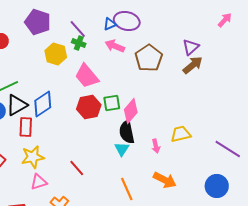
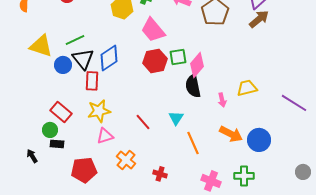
black triangle: (17, 105) -> (83, 59), turned -40
cyan triangle: (122, 149) -> (176, 118), moved
blue circle: (217, 186) -> (259, 140), moved

